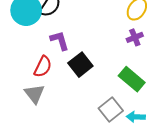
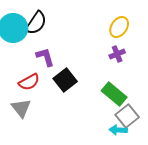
red semicircle: (43, 67) -> (29, 82), turned 35
gray square: (111, 109) -> (127, 116), moved

